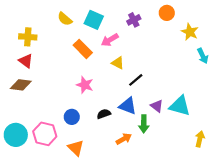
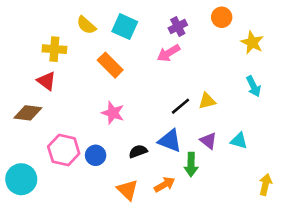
yellow cross: (28, 37) -> (54, 49), moved
pink arrow: (110, 40) -> (169, 53), moved
cyan arrow: (203, 56) -> (254, 86), moved
red triangle: (26, 61) -> (46, 81), moved
yellow triangle: (118, 63) -> (207, 101), moved, turned -40
cyan triangle: (180, 106) -> (239, 141), size x0.6
pink hexagon: (45, 134) -> (64, 150), moved
orange triangle: (76, 148) -> (127, 190), moved

